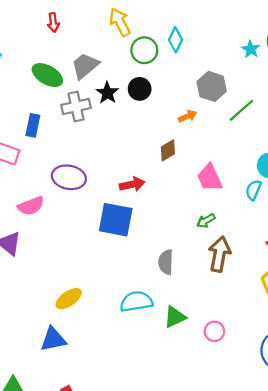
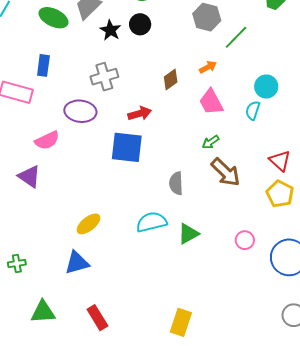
gray cross: (76, 106) -> (104, 77), moved
orange arrow: (188, 116) -> (208, 67), moved
brown arrow: (220, 254) -> (226, 172), turned 128
pink circle: (214, 331) -> (245, 240), moved

